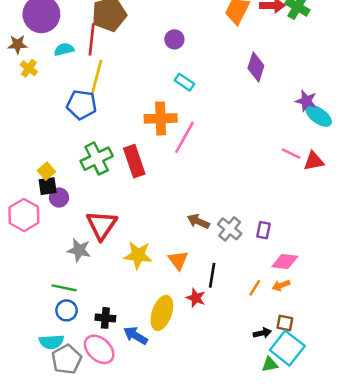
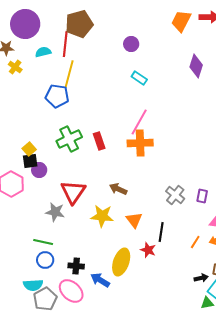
orange cross: (161, 118) -> (140, 143), moved
red rectangle: (134, 161) -> (99, 141), size x0.7
brown arrow: (198, 221) -> (118, 189), moved

